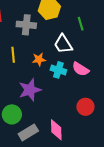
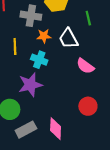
orange star: (39, 59) -> (44, 36), moved
cyan cross: (58, 70) -> (39, 60), moved

